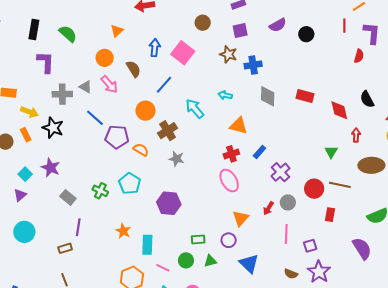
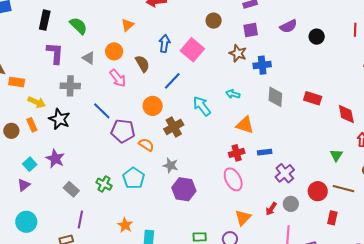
gray triangle: (86, 87) -> (89, 58), moved
blue rectangle: (259, 152) -> (265, 152), turned 40
gray star: (177, 159) -> (170, 165), moved
purple hexagon: (169, 203) -> (184, 189), moved

